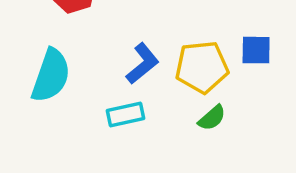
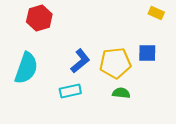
green semicircle: (212, 118) -> (121, 93), turned -132

